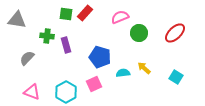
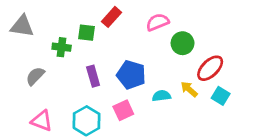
green square: (66, 14) -> (86, 33), moved
red ellipse: (175, 33) -> (210, 68), moved
purple rectangle: (66, 45) -> (93, 76), moved
cyan square: (176, 77) -> (221, 96), moved

